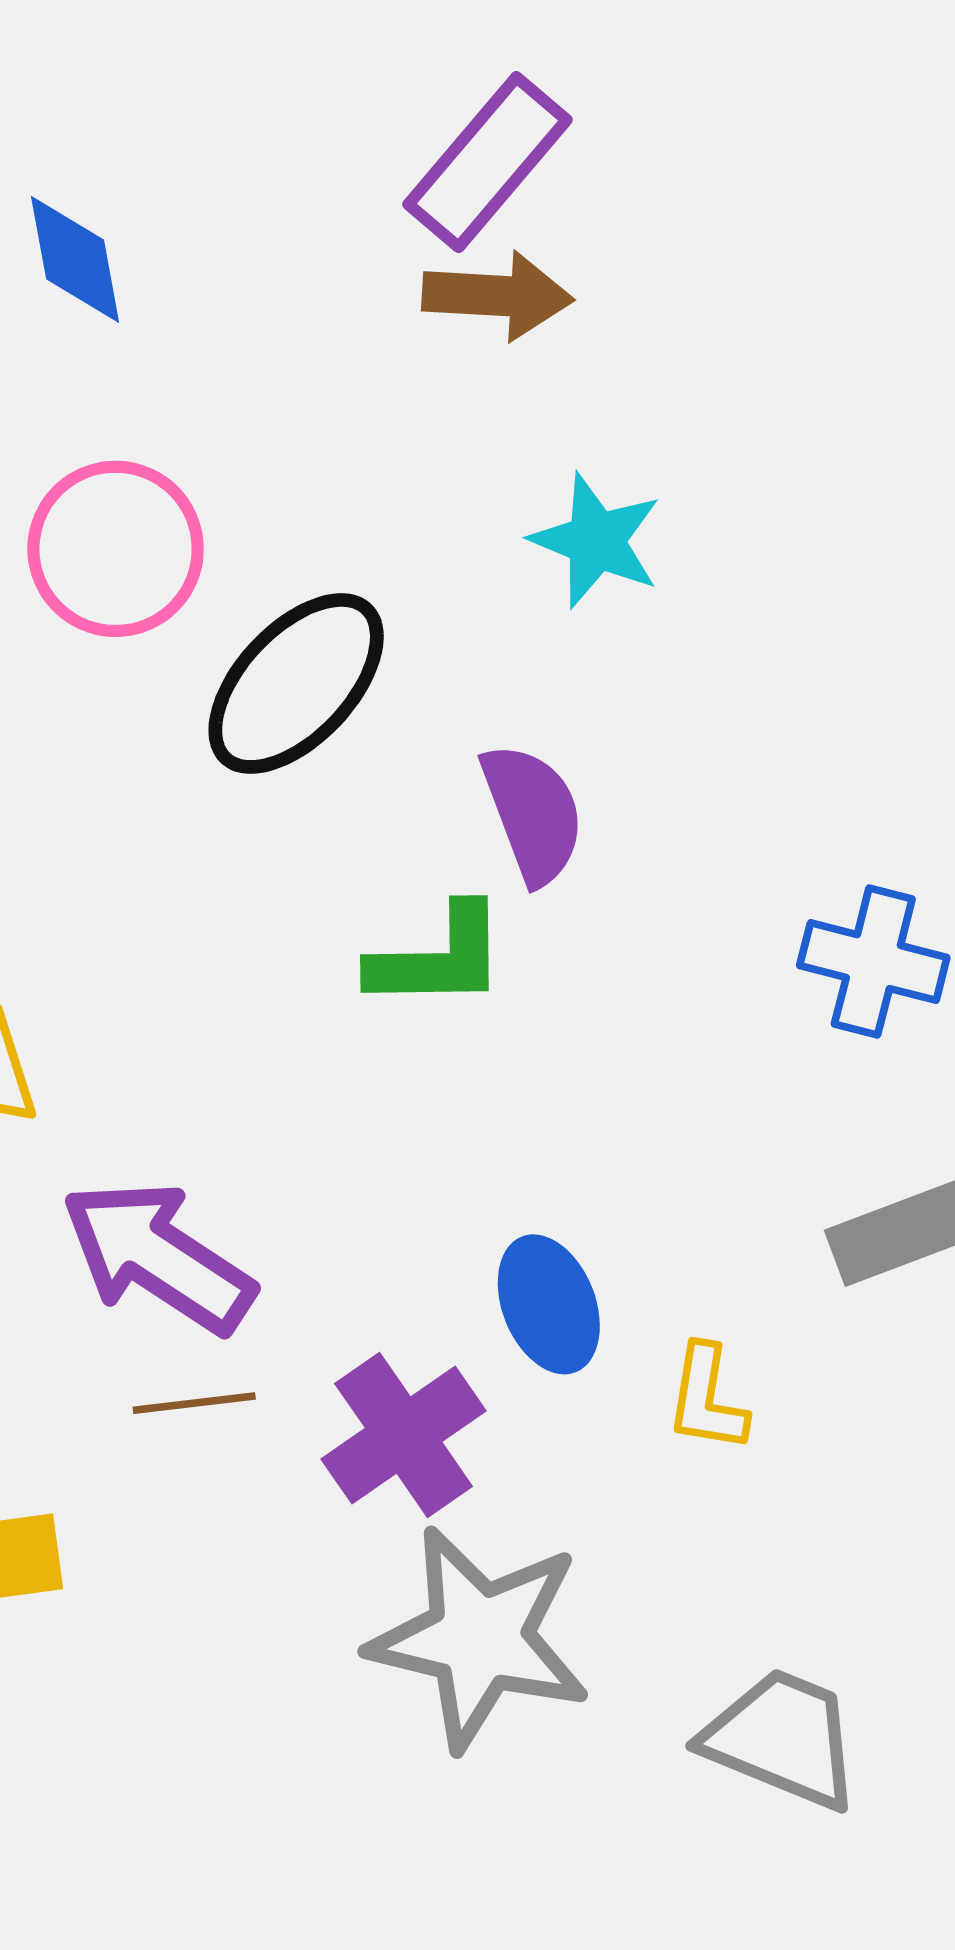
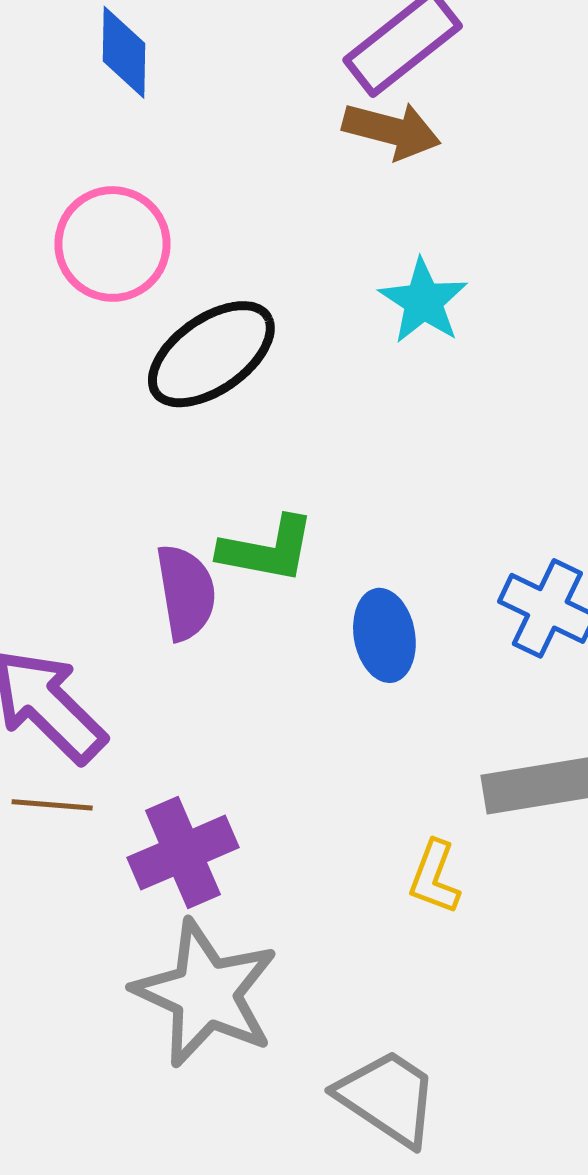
purple semicircle: (533, 813) -> (186, 592), moved
blue ellipse: (549, 1304) -> (384, 635), moved
yellow L-shape: (707, 1399) -> (434, 877), moved

